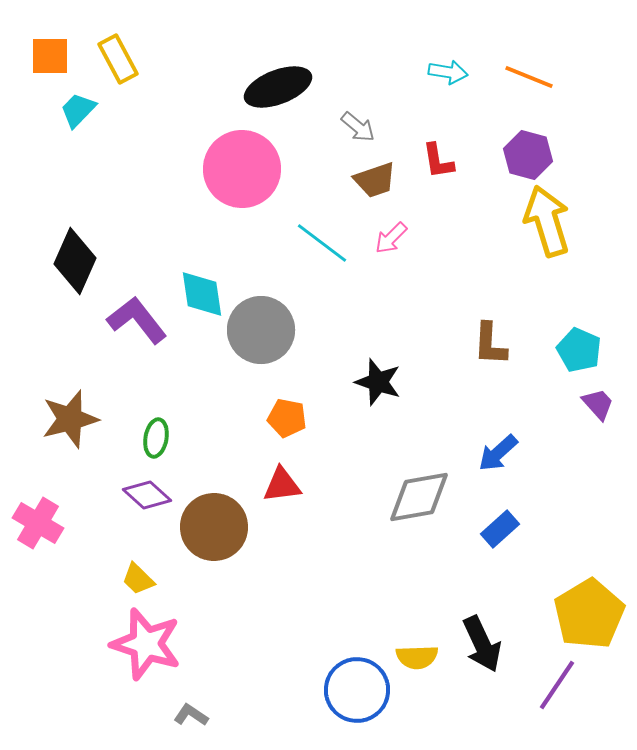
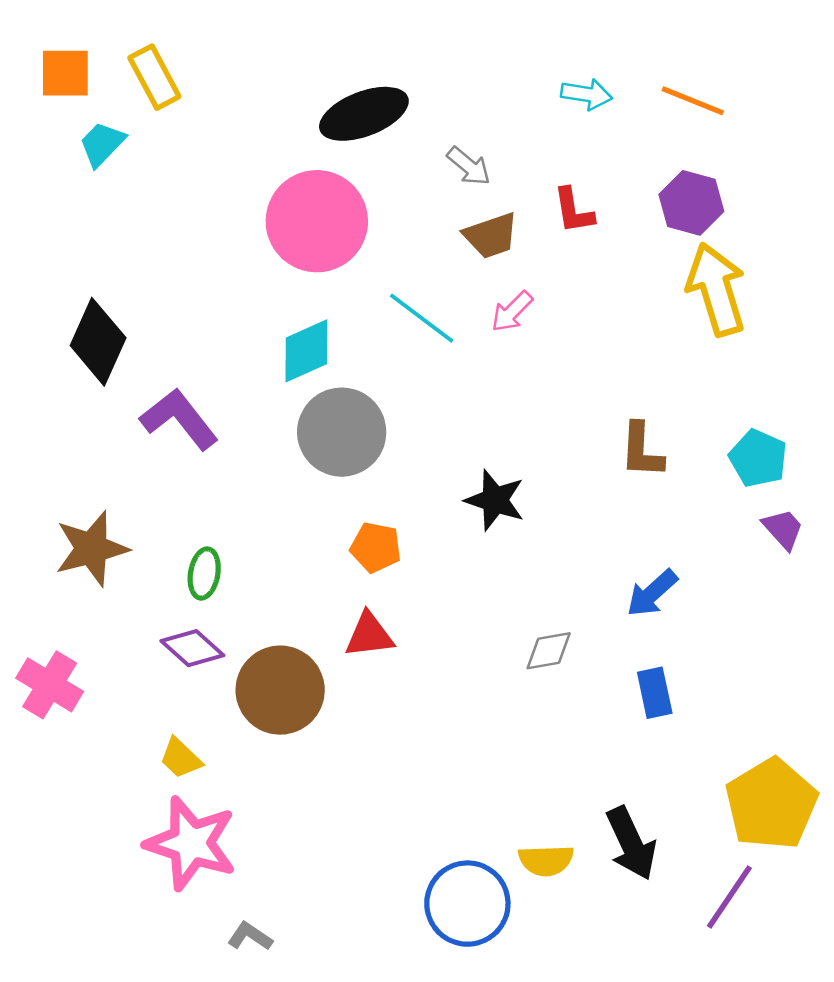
cyan diamond: (202, 294) -> (306, 351), moved, turned 74
gray diamond: (419, 497) -> (549, 651), size x0.6
blue rectangle: (500, 529) -> (655, 693), turned -60

